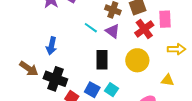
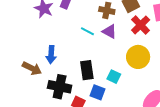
black rectangle: (102, 60) -> (87, 70), moved
brown arrow: (29, 69) -> (32, 68), moved
cyan square: (111, 90) -> (114, 77), moved

